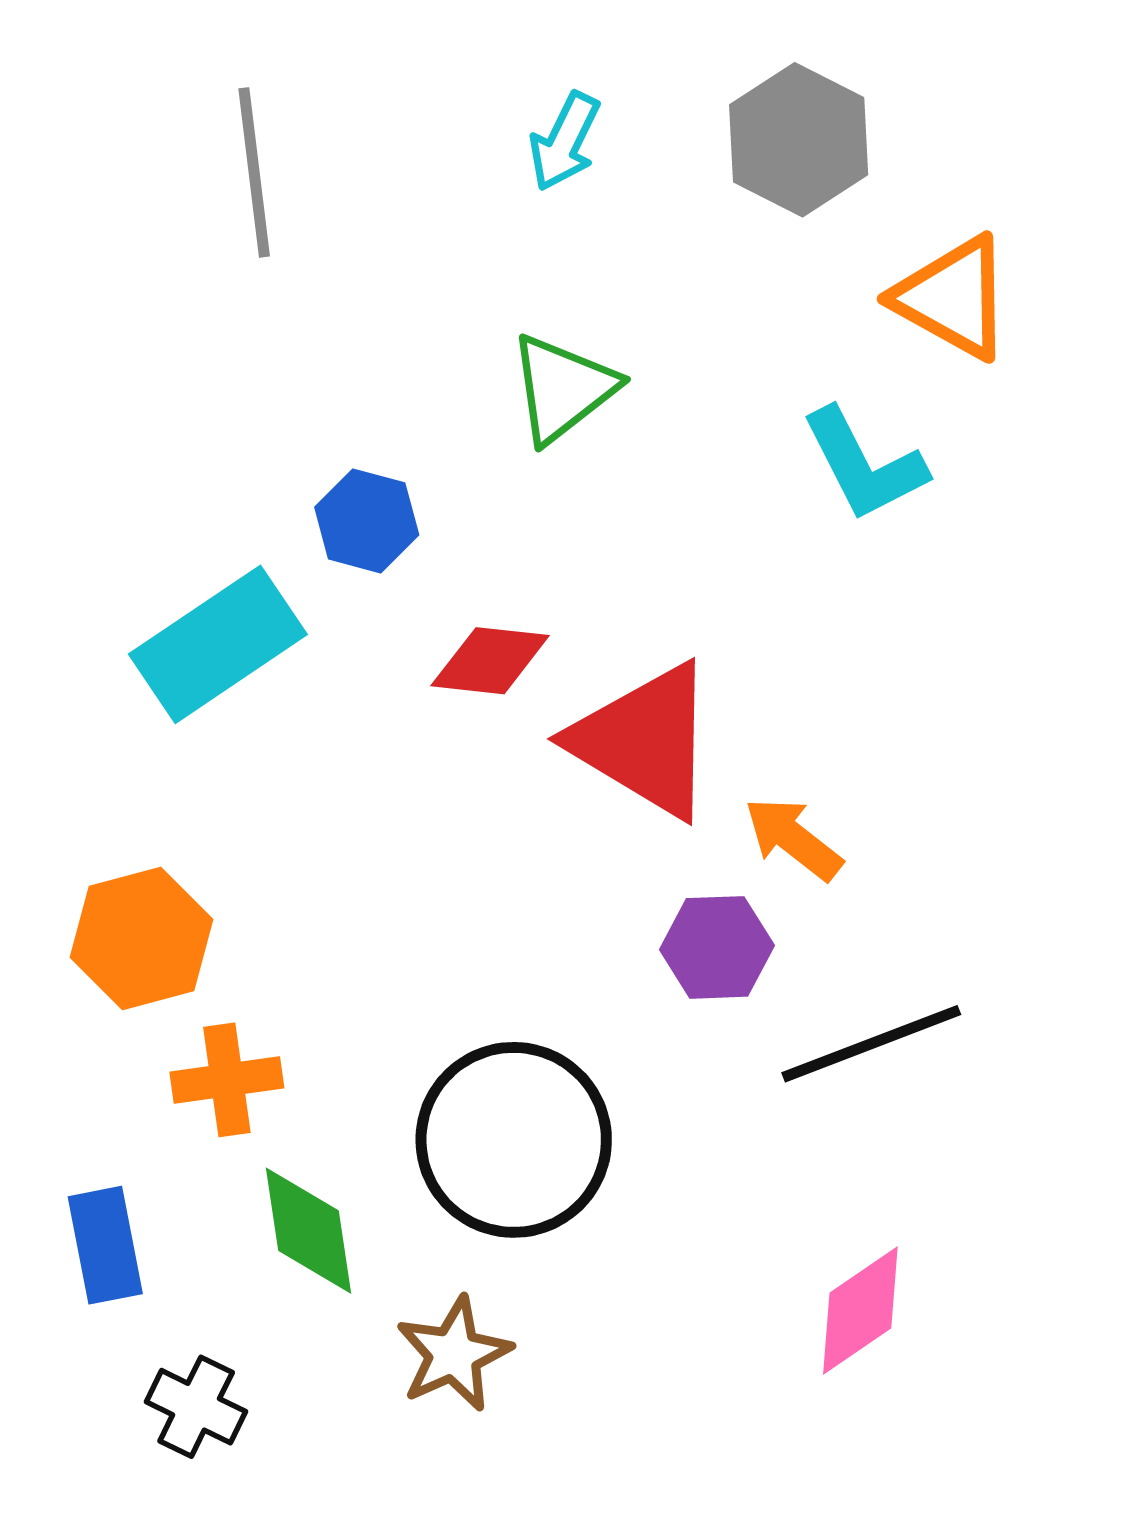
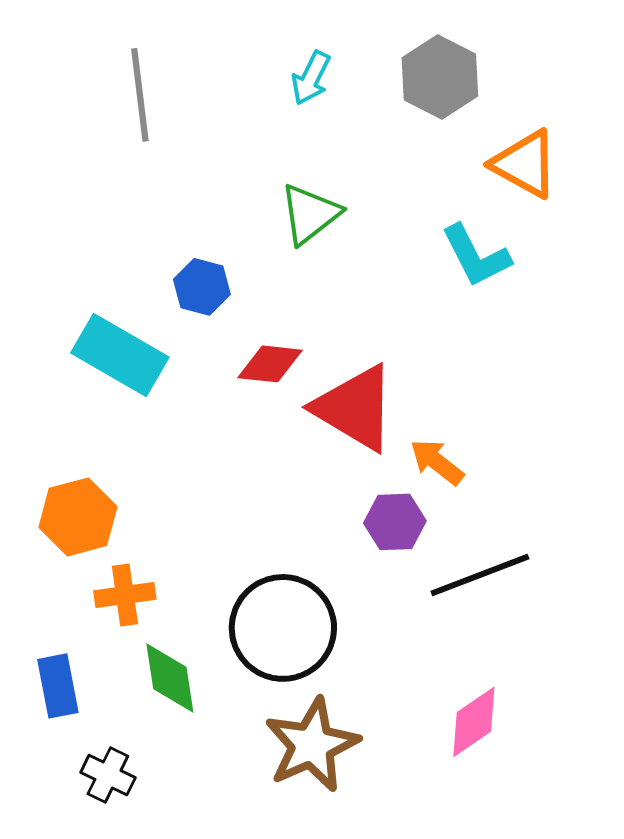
cyan rectangle: (218, 644) -> (120, 355), turned 64
brown star: (454, 1354) -> (312, 745), moved, size x1.5

